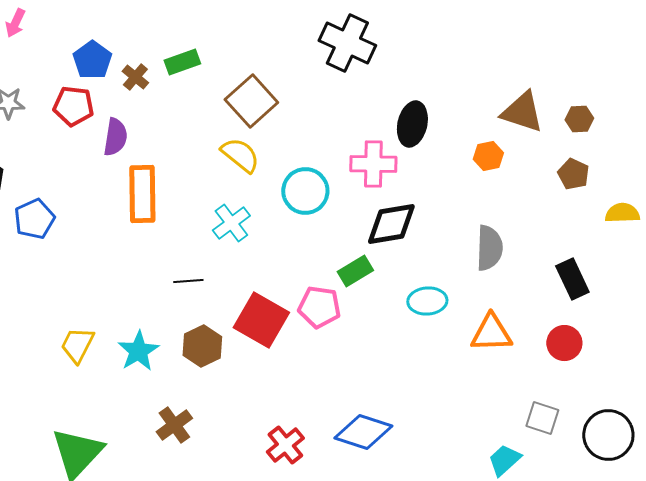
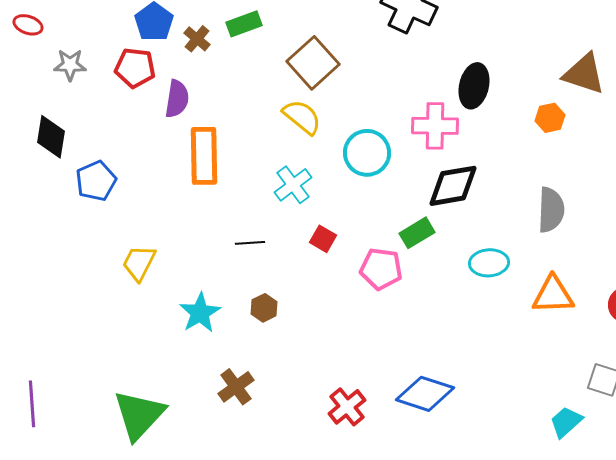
red square: (261, 320) -> (323, 239), moved, size x0.5
yellow trapezoid: (77, 345) -> (139, 263), moved
brown hexagon: (202, 346) -> (264, 308), size x0.7

